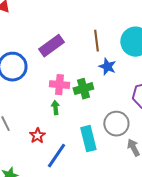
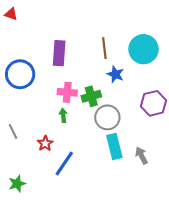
purple rectangle: (51, 46) -> (59, 53), turned -50
gray circle: (116, 124) -> (107, 117), moved
cyan rectangle: (88, 139) -> (114, 146), moved

